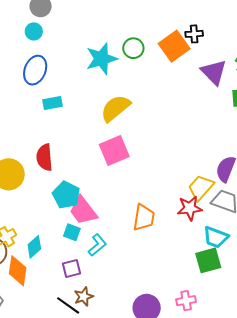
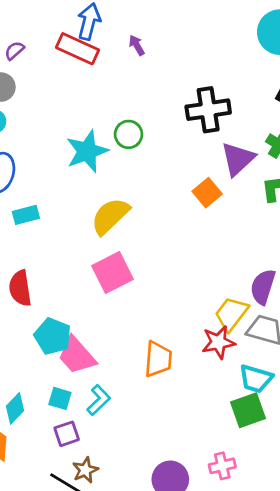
black cross: (194, 34) -> (208, 110), size x1.8
orange square: (174, 46) -> (207, 193), moved, size x0.7
purple triangle: (214, 72) -> (238, 159), turned 36
cyan square: (72, 232) -> (60, 398), moved

